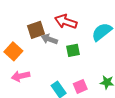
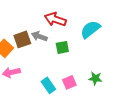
brown square: (36, 30) -> (22, 39), moved

